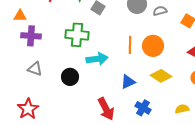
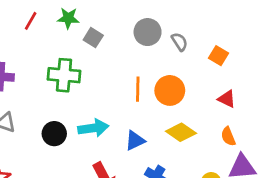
gray semicircle: (160, 11) -> (180, 42), turned 72
cyan arrow: (97, 59) -> (93, 128), moved

